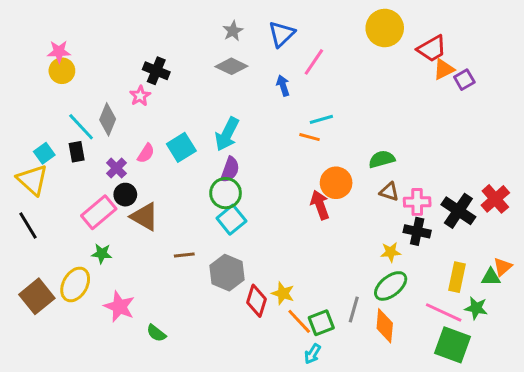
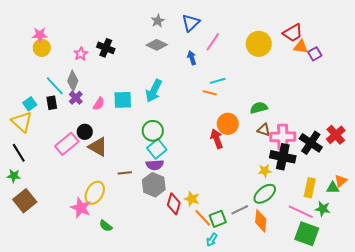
yellow circle: (385, 28) -> (259, 44), moved
orange triangle: (444, 69) -> (301, 47), turned 35
pink star: (140, 96) -> (81, 54), moved
cyan square: (181, 147) -> (123, 100), turned 30
purple cross: (116, 168) -> (76, 98), moved
purple semicircle: (230, 170) -> (155, 165), moved, turned 66
pink cross: (417, 202) -> (283, 137), size x1.4
black cross: (417, 231) -> (283, 157), size x1.4
green star: (102, 254) -> (14, 176), moved
yellow ellipse: (75, 284) -> (95, 193), moved
gray line: (354, 310) -> (240, 210), turned 48

